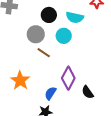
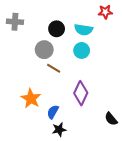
cyan circle: (64, 36) -> (82, 50), moved
black semicircle: (88, 92) -> (111, 119), moved
blue semicircle: (50, 93) -> (53, 112), moved

